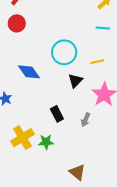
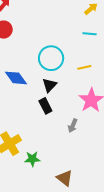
black triangle: (75, 81) -> (49, 85), moved
black rectangle: (57, 114) -> (45, 106), moved
green star: (46, 142) -> (32, 159), moved

